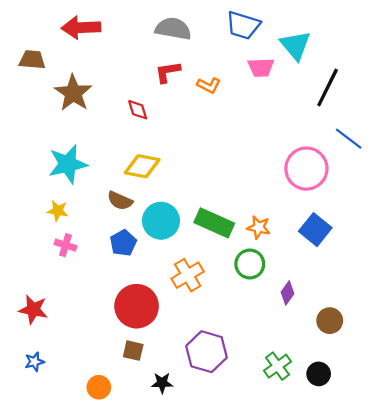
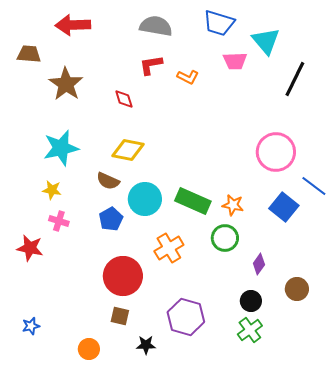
blue line: (349, 139) -> (314, 186), moved
red star: (33, 310) -> (30, 248), moved
black circle: (319, 374) -> (251, 301), moved

